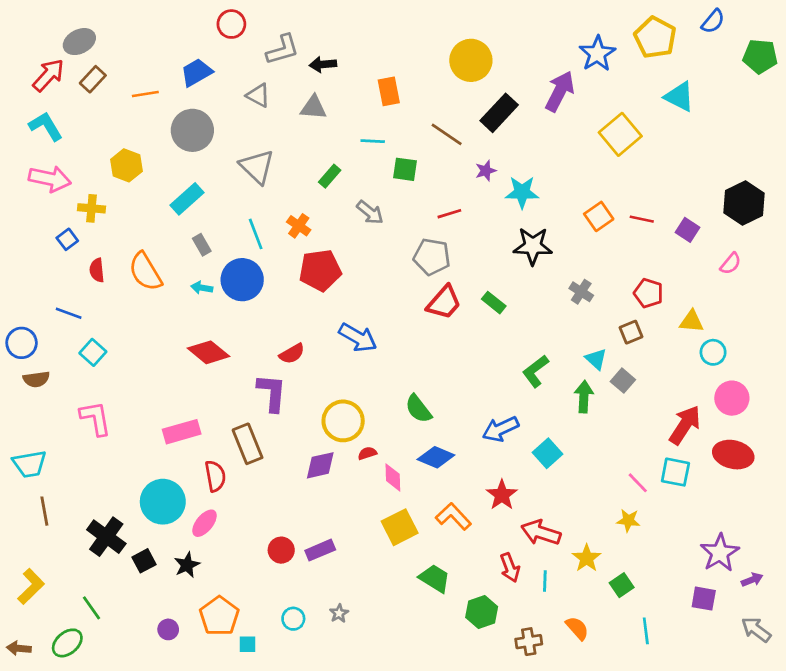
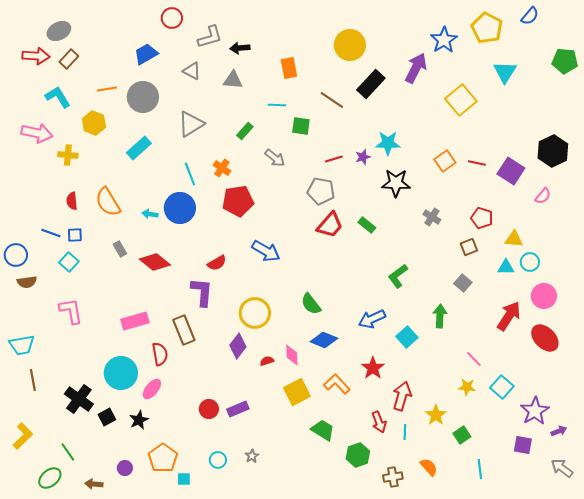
green pentagon: (760, 56) -> (565, 61), moved
red arrow: (48, 75) -> (36, 56), turned 52
orange line: (145, 94) -> (107, 89), moved
cyan triangle: (679, 97) -> (505, 72), turned 35
cyan L-shape: (46, 126) -> (58, 97), moved
gray triangle: (257, 167) -> (191, 124), turned 44
purple star: (486, 171) -> (363, 157), moved
purple square: (687, 230) -> (511, 171), size x1.5
blue square: (67, 239) -> (75, 235), moved, turned 35
gray rectangle: (202, 245) -> (120, 249), moved
cyan triangle: (596, 359) -> (506, 267), moved, turned -42
green arrow: (584, 397) -> (440, 316), moved
red semicircle: (367, 453) -> (267, 361), moved
red ellipse: (733, 455) -> (545, 338), turned 32
purple diamond: (320, 465) -> (238, 346), turned -40
cyan square: (675, 472) -> (502, 387), moved, turned 30
red arrow: (541, 533) -> (402, 396), turned 88
brown arrow: (19, 648) -> (94, 484), moved

